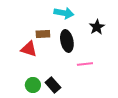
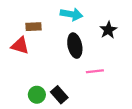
brown rectangle: (43, 34) -> (34, 27), moved
red triangle: (29, 49) -> (20, 46), moved

